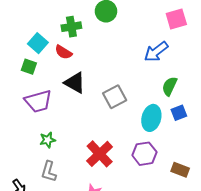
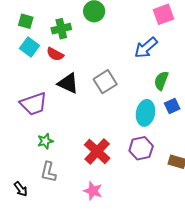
green square: (29, 67) -> (26, 21), moved
gray square: (115, 97) -> (105, 82), moved

